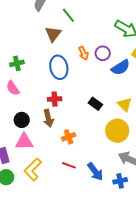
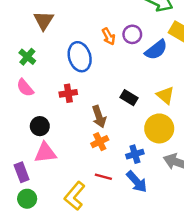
brown triangle: (53, 34) -> (44, 21), moved
green cross: (17, 63) -> (27, 57), turned -32
red cross: (55, 99) -> (68, 93), moved
brown arrow: (48, 118) -> (99, 117), moved
yellow L-shape: (33, 169) -> (75, 196), moved
blue cross: (120, 181) -> (135, 154), moved

